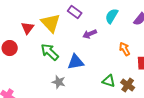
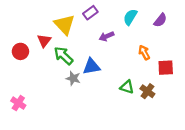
purple rectangle: (75, 12) -> (90, 13), turned -72
red triangle: (28, 28) -> (44, 41), moved
gray star: (59, 82) -> (73, 78), moved

